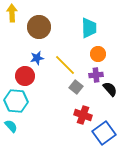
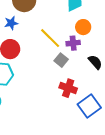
blue star: (37, 58) -> (11, 23), moved
purple cross: (96, 75) -> (73, 43), moved

